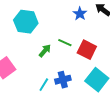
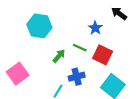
blue star: (80, 14) -> (95, 28), moved
blue cross: (63, 80) -> (77, 77), moved

